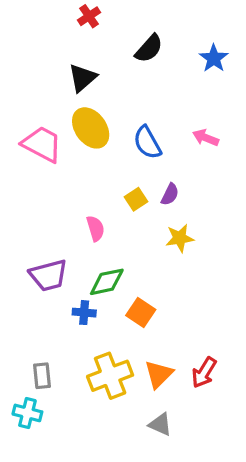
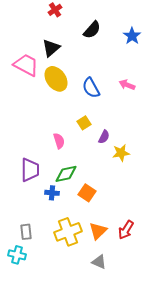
pink trapezoid: (42, 144) -> (26, 65), moved
purple semicircle: (170, 194) -> (104, 137), moved
yellow star: (180, 238) -> (121, 153), moved
purple trapezoid: (48, 275) -> (30, 170), turned -75

